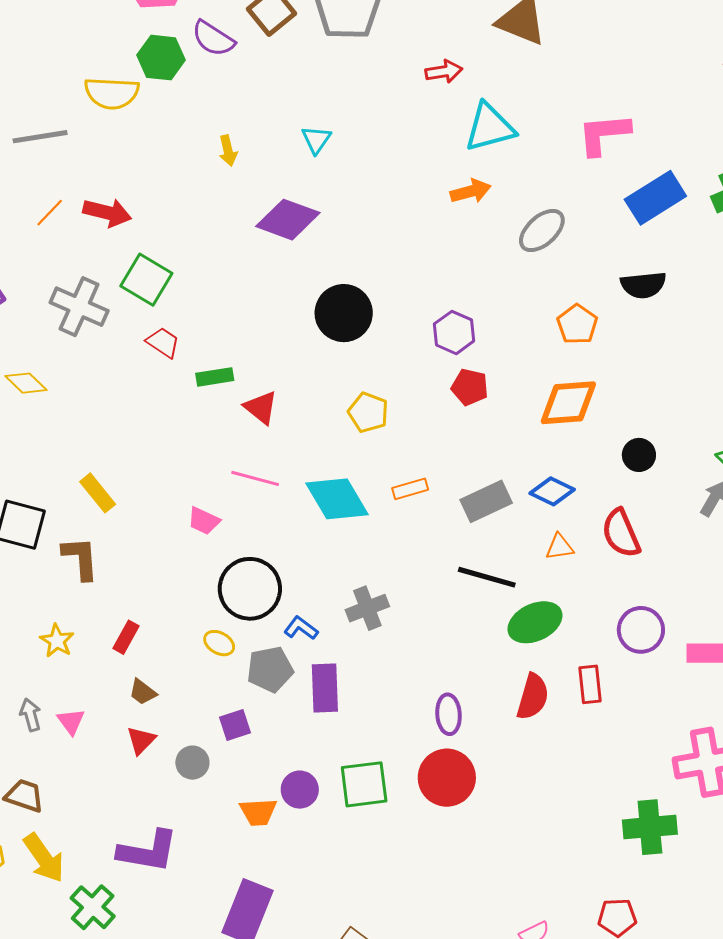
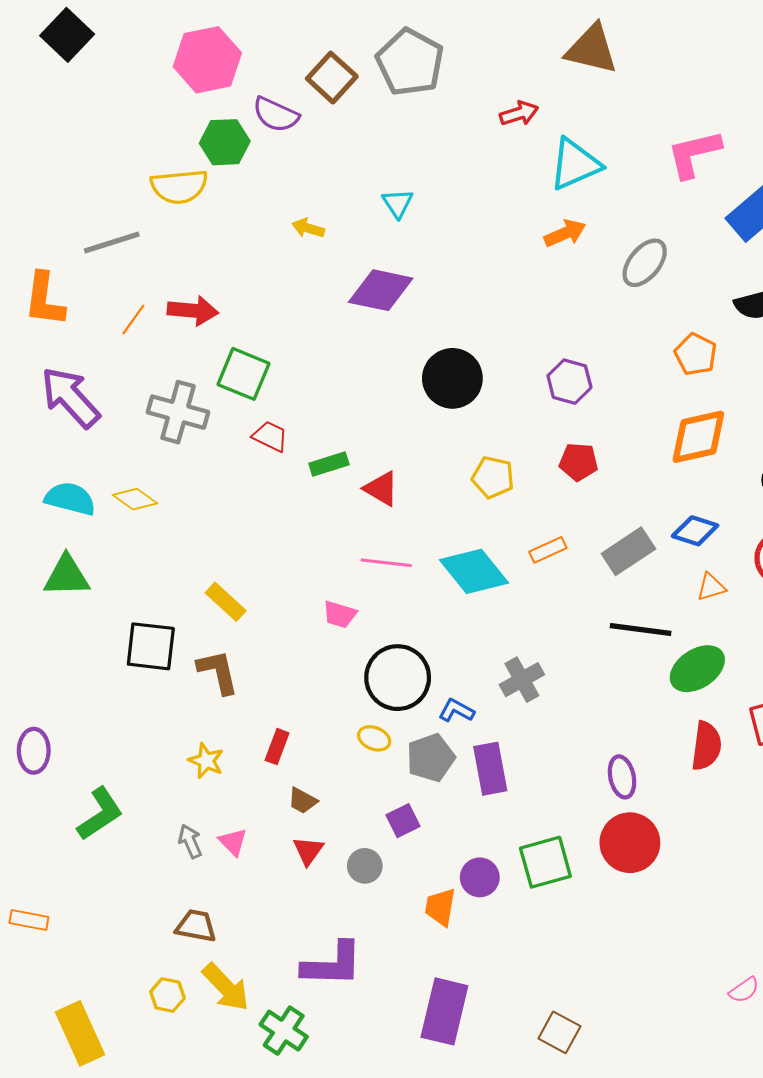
yellow arrow: (228, 151) -> (308, 228), turned 128
red pentagon: (470, 387) -> (579, 462), moved
orange trapezoid: (258, 812) -> (440, 907), turned 111

